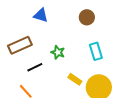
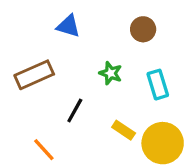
green star: (58, 52) -> (111, 73), moved
black line: (35, 67) -> (75, 111), moved, turned -35

